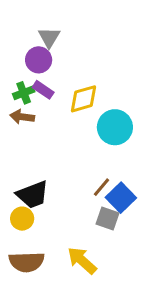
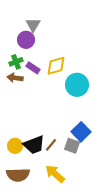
purple rectangle: (43, 90) -> (33, 68), moved
brown line: (101, 187) -> (51, 145), moved
black trapezoid: (33, 195) -> (34, 145), moved

